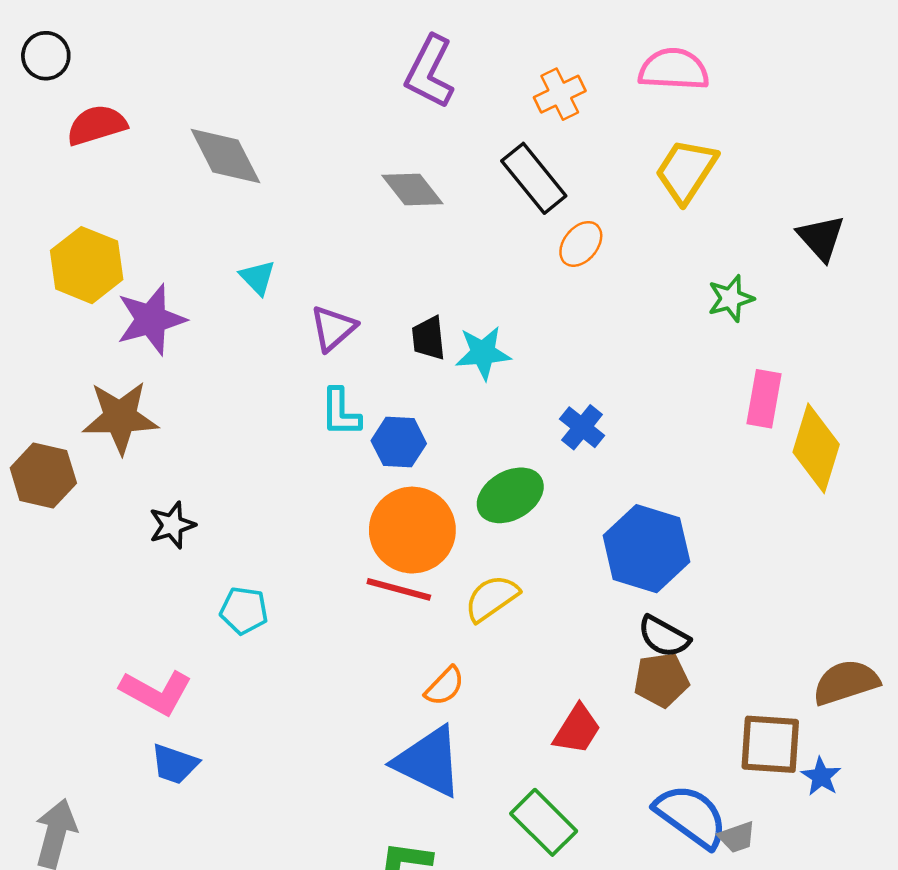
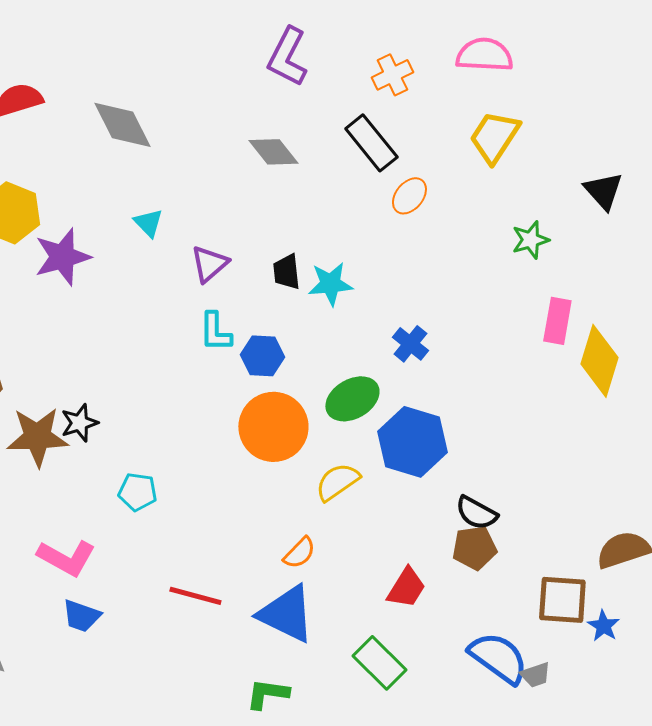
brown star: (120, 417) -> (37, 437), moved
blue hexagon: (646, 549) -> (412, 442), moved
red line: (399, 589) -> (195, 596), moved

